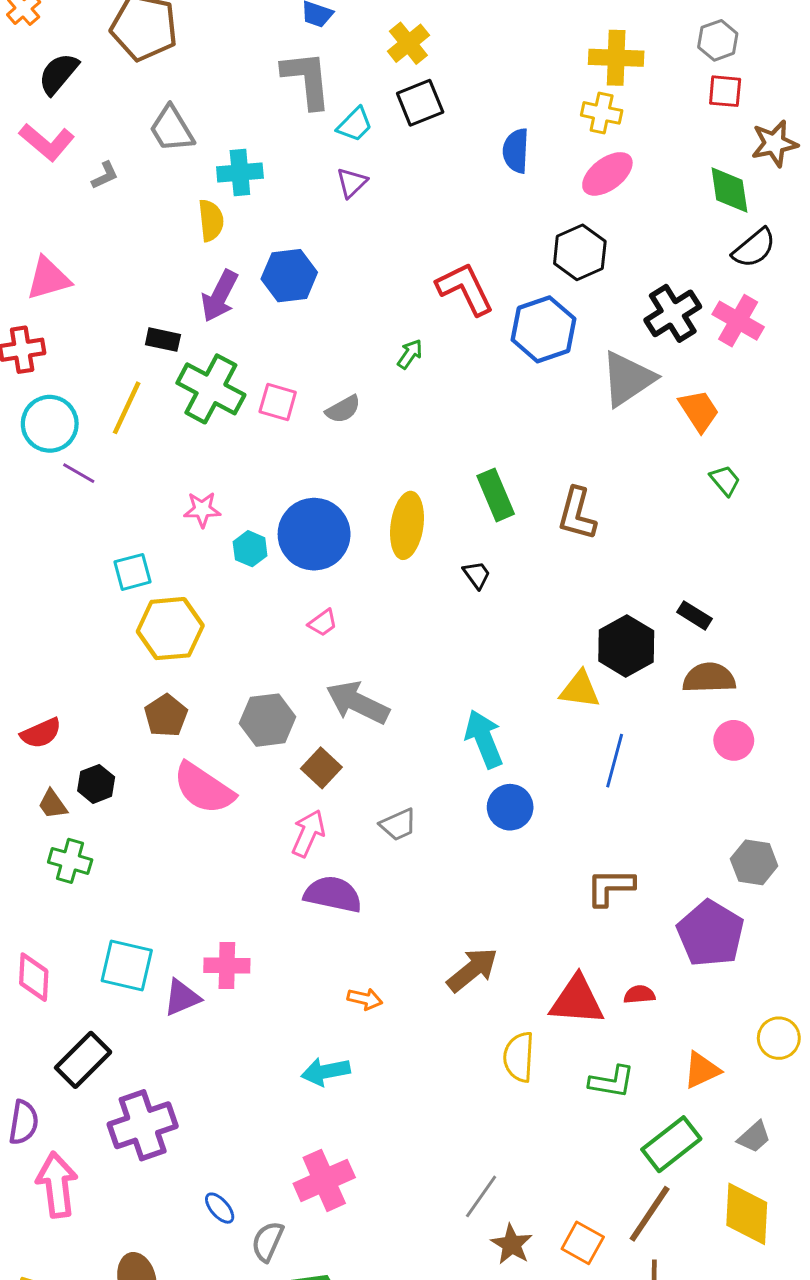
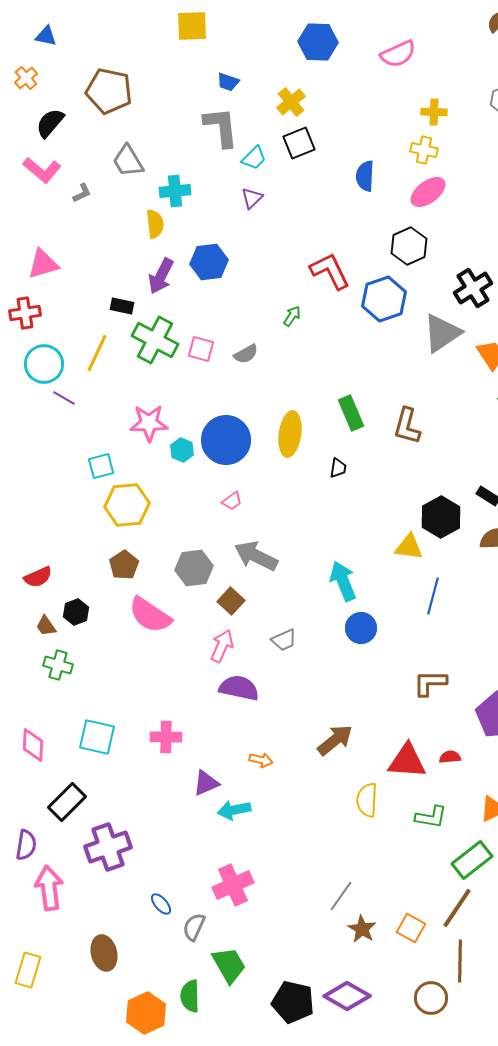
yellow cross: (616, 58) -> (434, 112), size x0.7
pink star: (202, 509) -> (149, 423), size x1.5
black trapezoid: (477, 575) -> (338, 468), turned 45
purple triangle: (182, 997) -> (206, 783), moved

